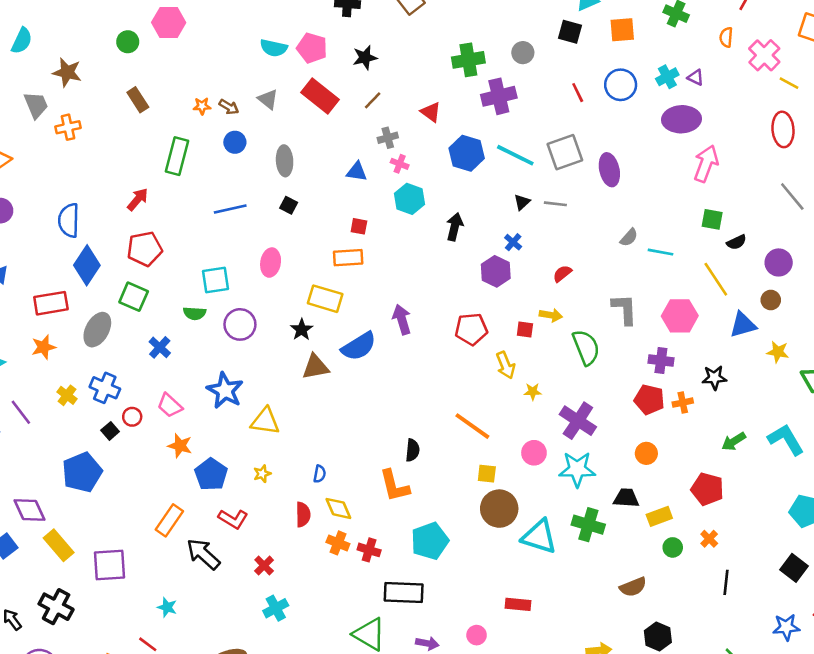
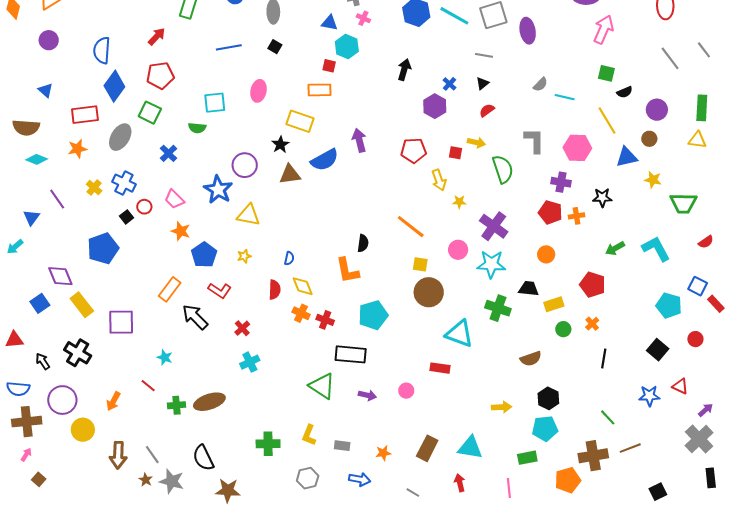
cyan hexagon: (410, 199) -> (347, 47), moved
black triangle: (522, 202) -> (482, 83), moved
purple circle: (240, 324) -> (245, 165), moved
cyan triangle: (539, 537) -> (459, 334), moved

